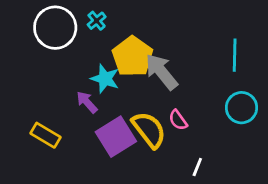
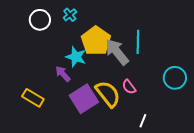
white circle: (55, 28) -> (40, 20), size x0.7
cyan line: (235, 55) -> (138, 42), moved

